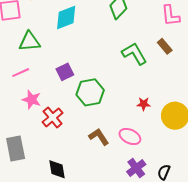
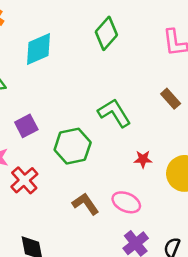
brown rectangle: (165, 46) -> (171, 99), moved
green L-shape: (134, 54) -> (114, 113), moved
purple square: (65, 72) -> (26, 126), moved

